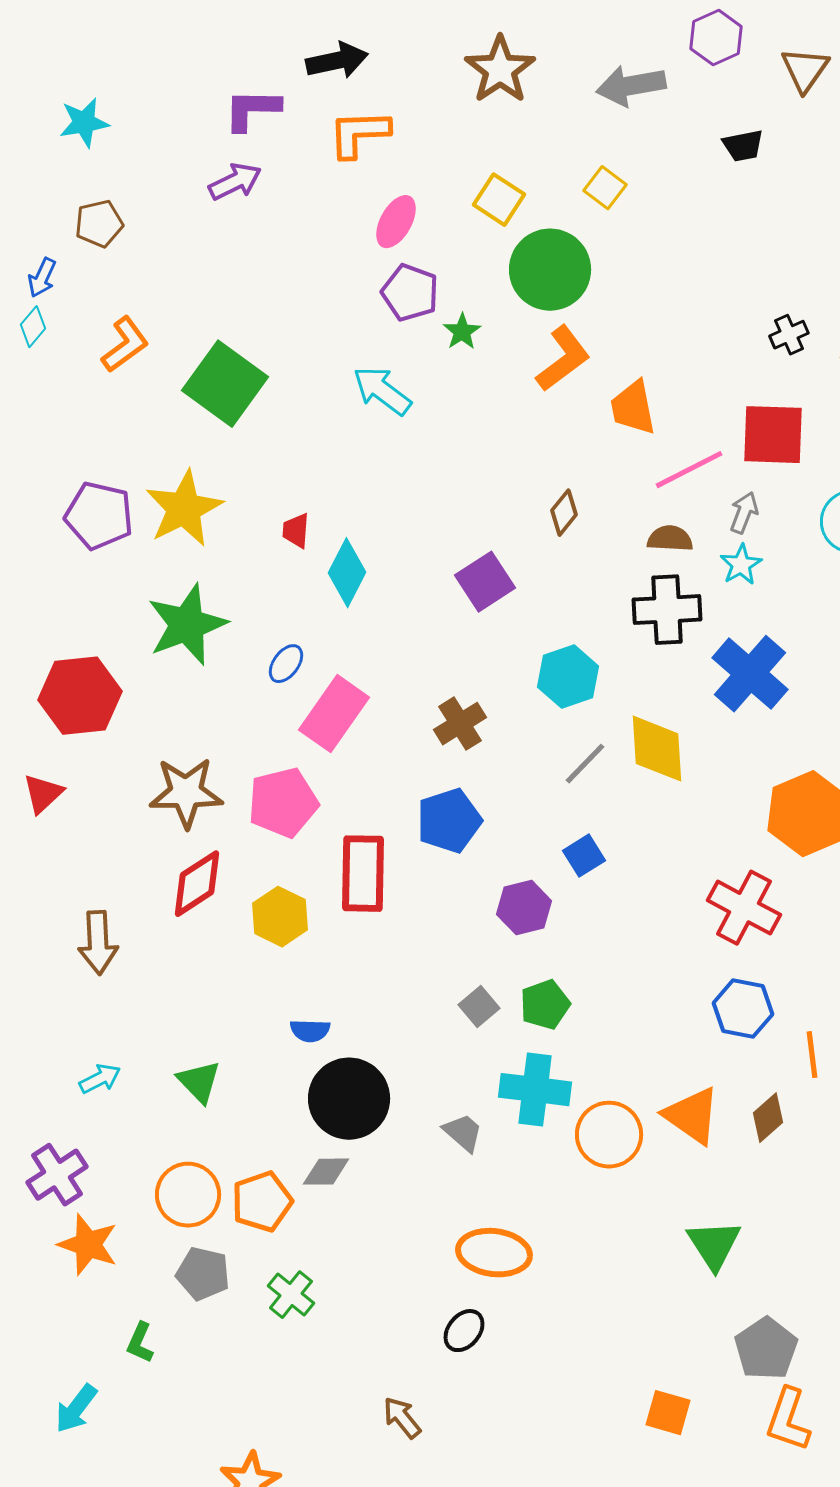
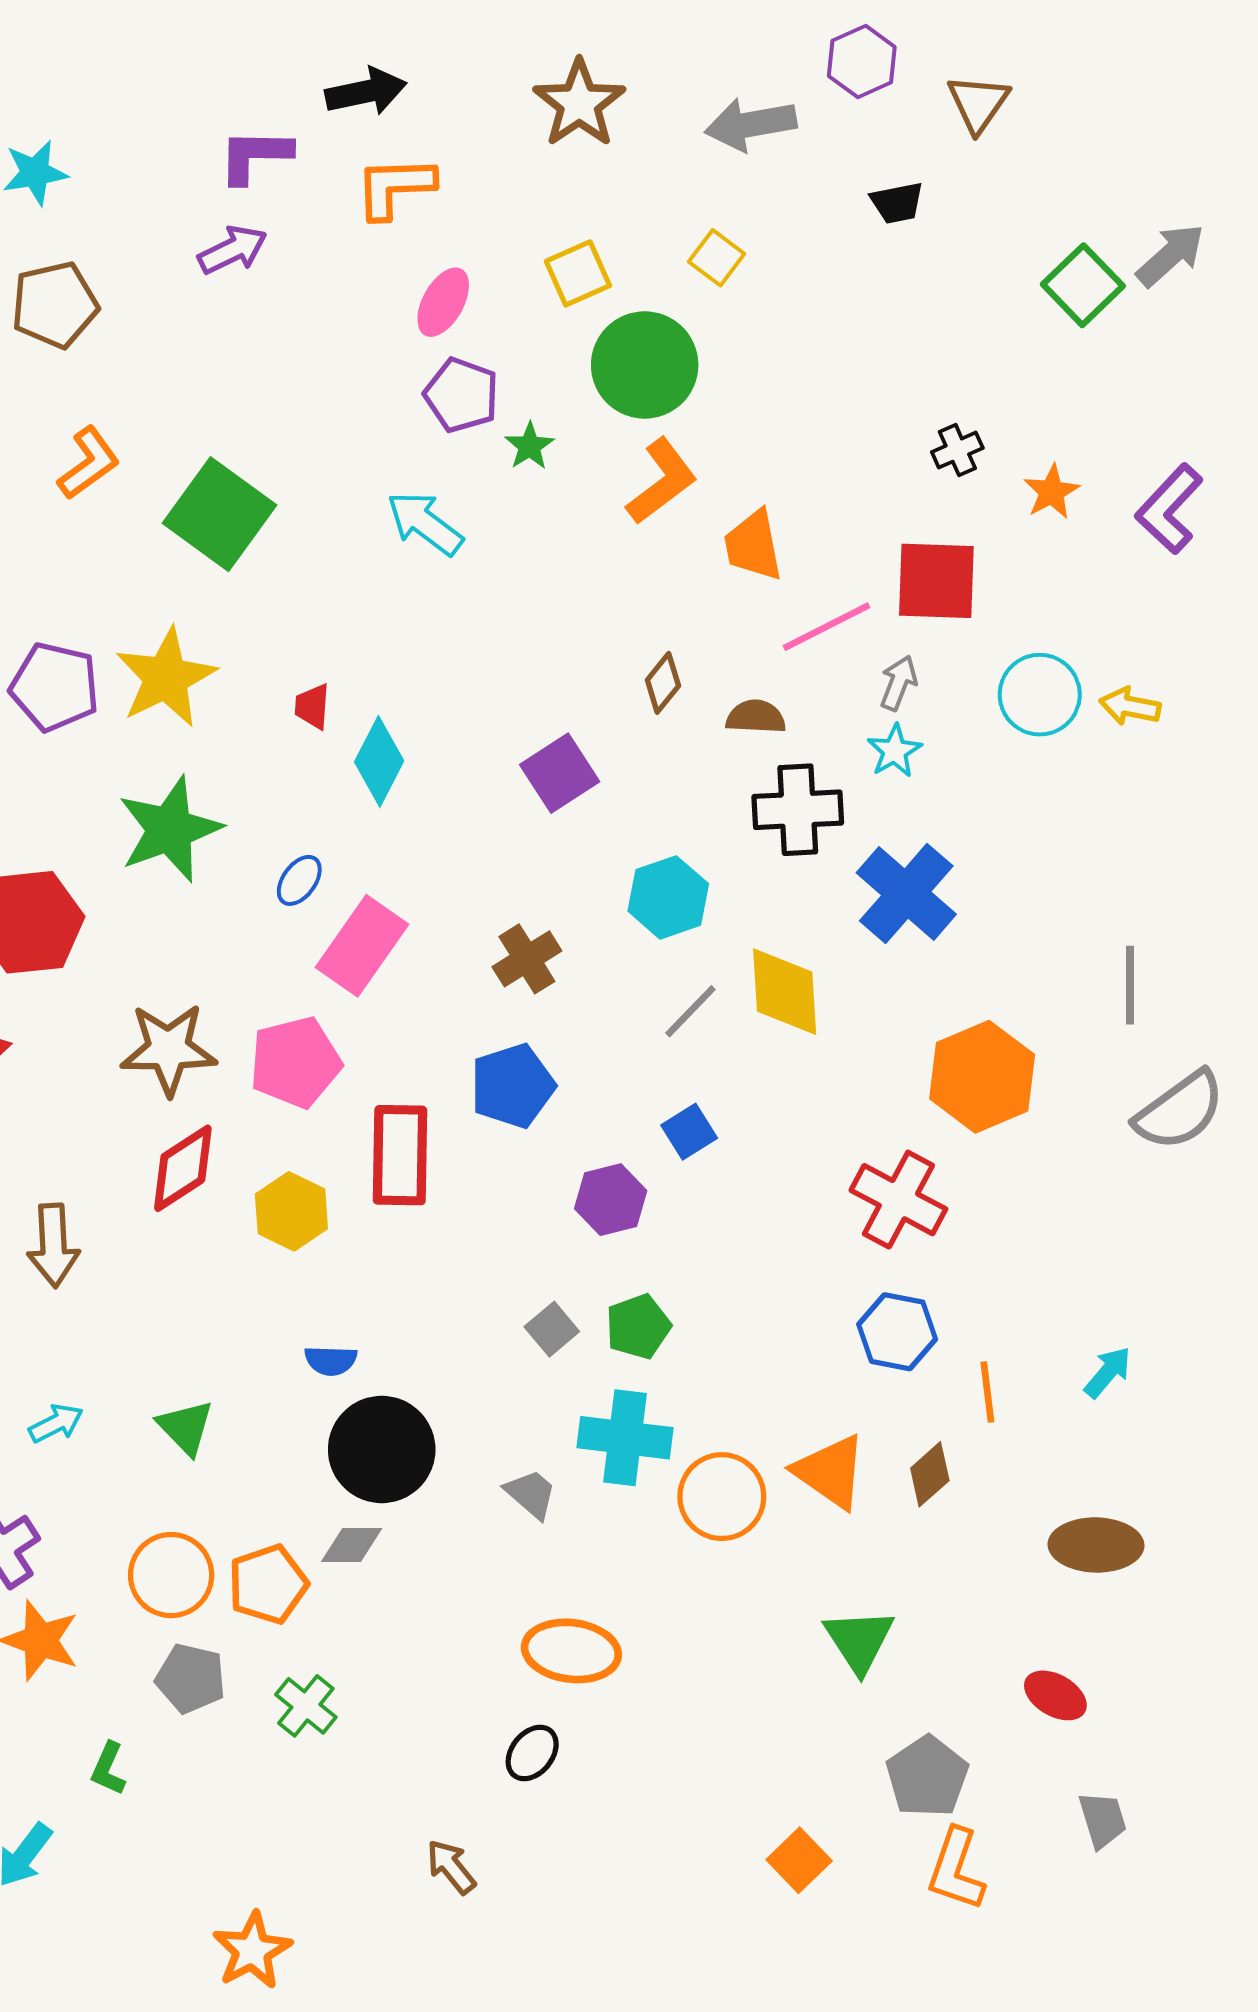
yellow square: (499, 200) -> (578, 273), turned 33
brown pentagon: (99, 224) -> (55, 305), size x1.4
brown semicircle: (670, 539) -> (756, 717), moved
orange square: (668, 1413) -> (799, 1860), turned 30

